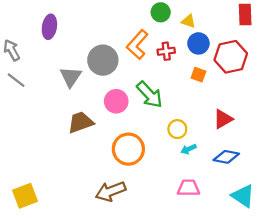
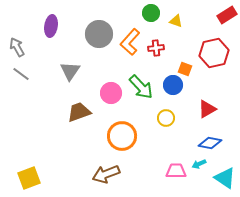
red rectangle: (245, 15) -> (227, 15), turned 60
blue circle: (198, 43) -> (173, 85), moved
gray circle: (103, 60) -> (99, 34), moved
cyan arrow: (188, 149) -> (199, 164), moved

